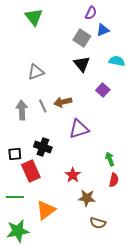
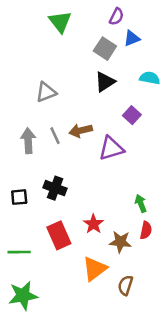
green triangle: (34, 17) -> (60, 22), moved
black triangle: (82, 64) -> (105, 82), turned 36
purple triangle: (79, 129) -> (111, 148), moved
red rectangle: (31, 171) -> (59, 235), moved
brown star: (87, 198) -> (120, 242), moved
orange triangle: (46, 210) -> (95, 269), moved
brown semicircle: (98, 223) -> (125, 285), turned 91

